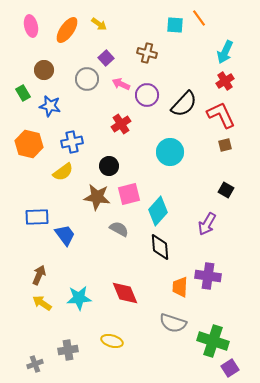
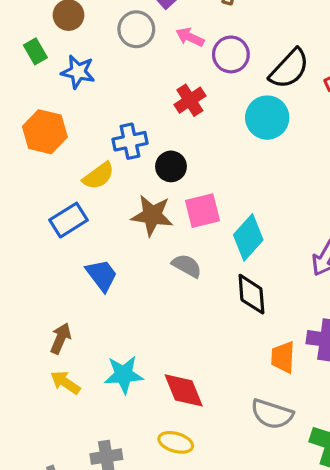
blue cross: (72, 142) -> (130, 141), moved
cyan circle: (170, 152) -> (267, 118), moved
blue rectangle: (37, 217) -> (68, 220), moved, turned -30
red diamond: (125, 293) -> (184, 390), moved

